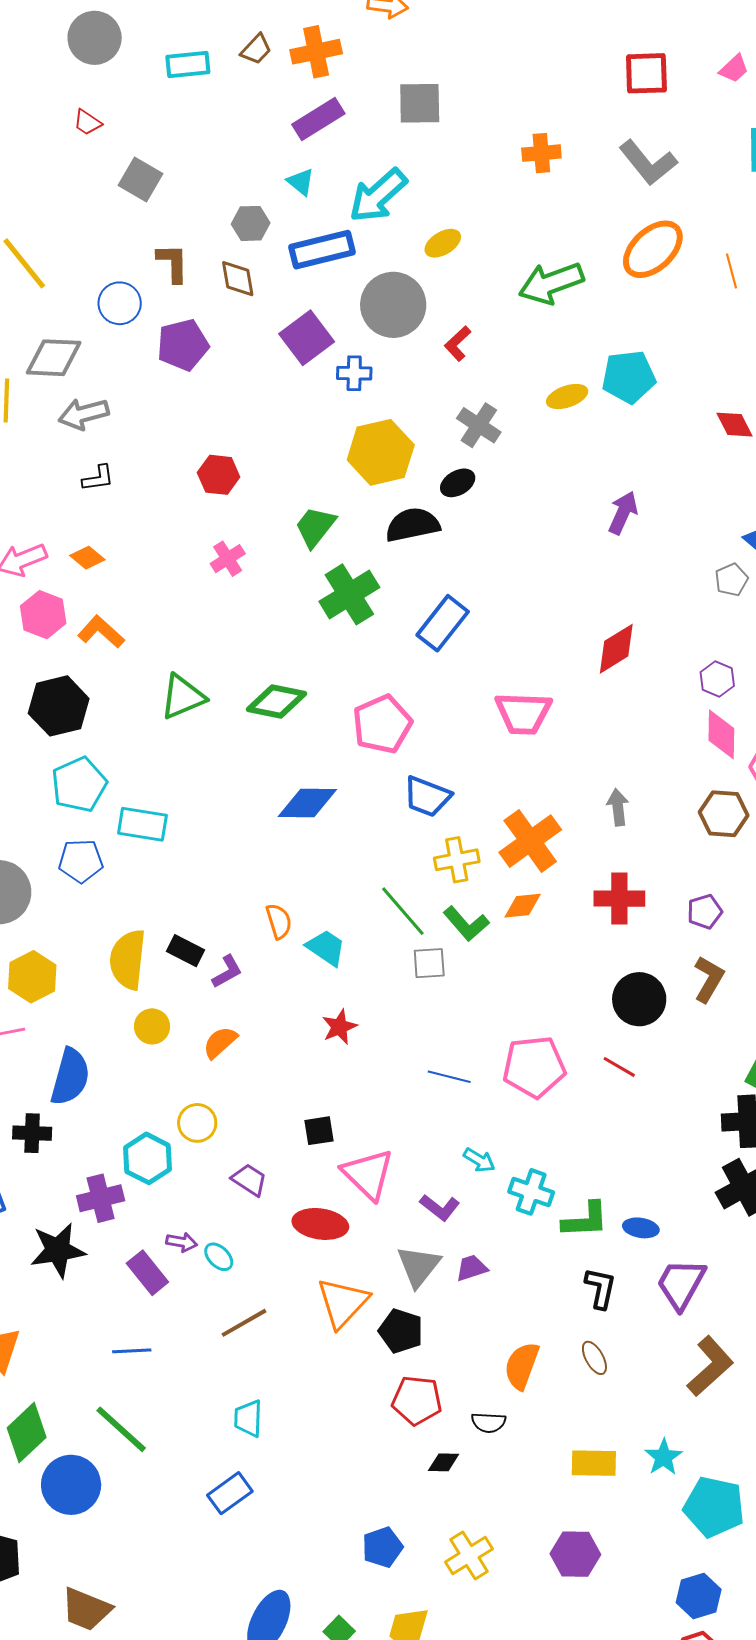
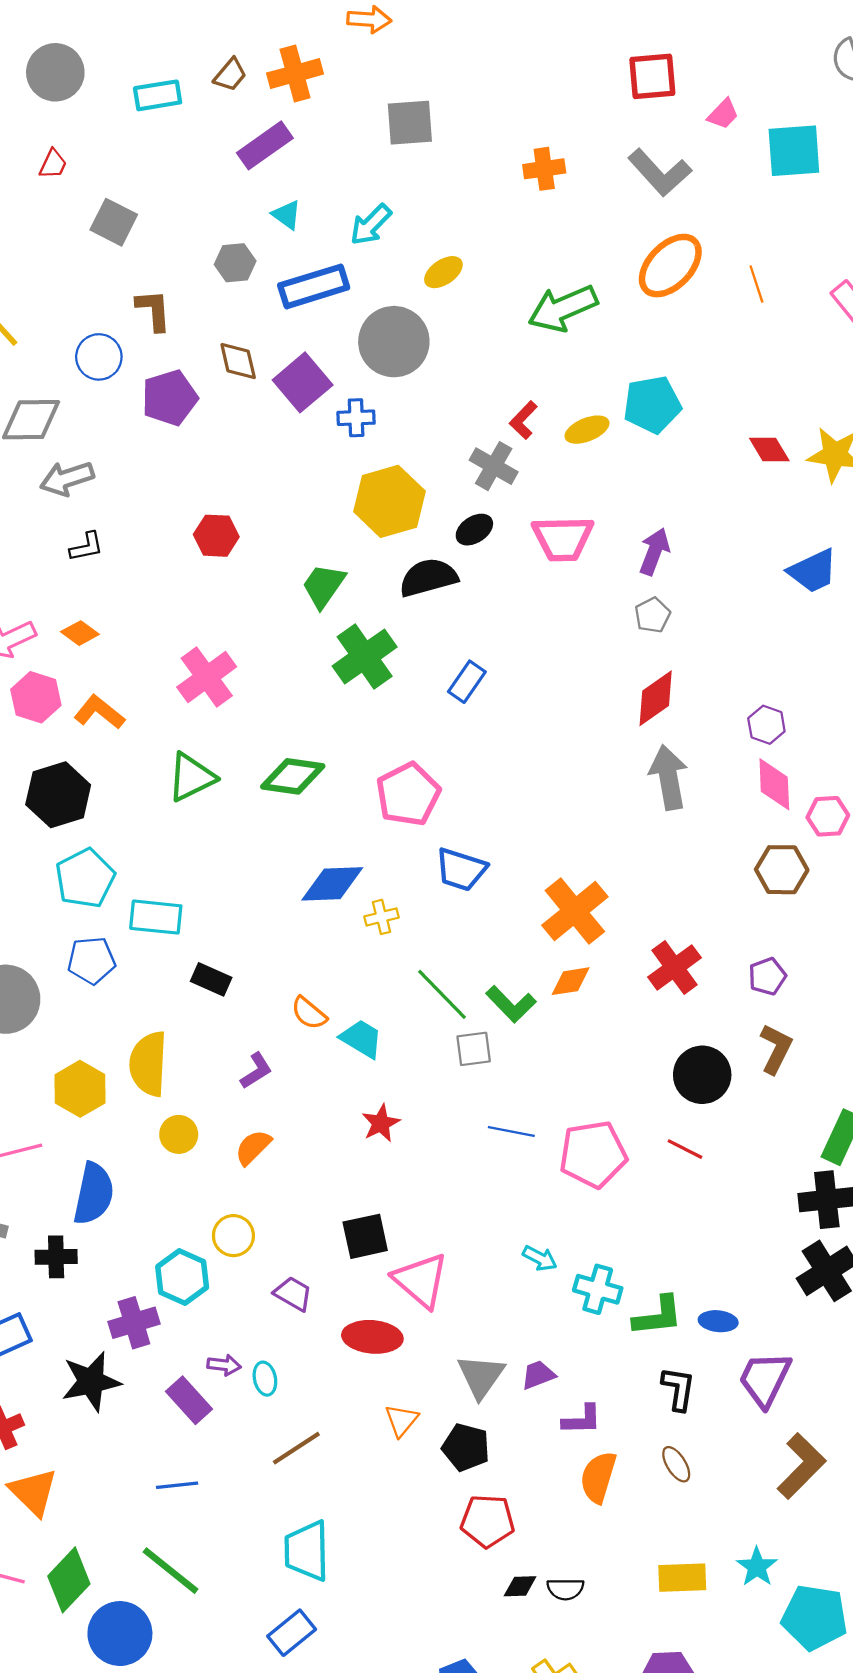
pink trapezoid: (734, 69) -> (723, 114), moved
purple rectangle: (318, 119) -> (265, 145), moved
red trapezoid: (87, 123) -> (53, 164), turned -96
cyan arrow: (378, 195) -> (371, 225), size x0.7
brown diamond: (238, 279) -> (238, 361), moved
red L-shape: (458, 344) -> (523, 420), moved
pink cross: (228, 559) -> (207, 677), moved, size x1.6
gray pentagon: (731, 580) -> (652, 615), moved
blue rectangle: (443, 623) -> (467, 682), size x0.7
pink trapezoid: (523, 713) -> (563, 538), moved
gray arrow: (618, 807) -> (669, 777), moved, size x1.6
yellow cross: (457, 860) -> (382, 917), moved, size x0.7
red cross: (619, 899) -> (675, 967), turned -33
orange semicircle: (279, 921) -> (309, 1013), turned 150
black rectangle: (186, 951) -> (211, 979), moved
yellow hexagon: (32, 977) -> (80, 1089), moved
blue line: (449, 1077) -> (511, 1131), moved
black square: (319, 1131) -> (365, 1236), size x1.4
purple L-shape: (440, 1207) -> (582, 1420), moved, turned -36
cyan ellipse: (219, 1257) -> (265, 1379), turned 36
orange triangle: (343, 1303) -> (401, 1420), size x0.6
cyan trapezoid: (248, 1418) -> (307, 1551), size x1.5
black semicircle: (489, 1423) -> (565, 1589), moved

